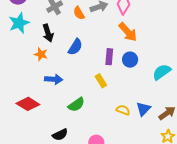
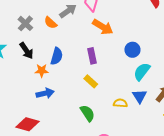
orange star: (41, 54) -> (42, 71), moved
blue circle: (130, 60) -> (132, 50), moved
cyan semicircle: (162, 72) -> (142, 72), moved
green semicircle: (76, 105) -> (87, 113), moved, turned -72

